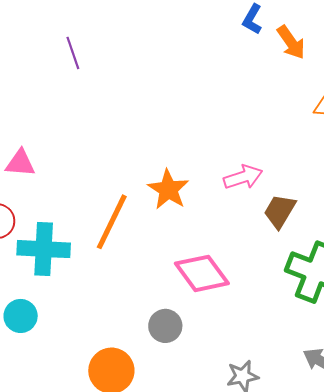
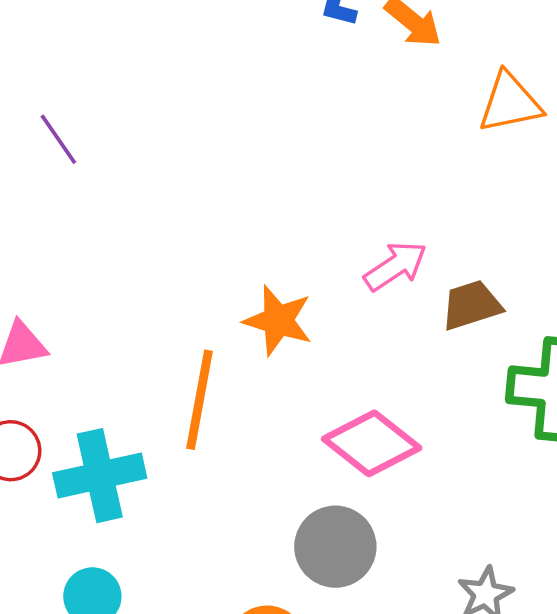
brown trapezoid: (280, 211) -> (471, 305), turned 57
gray circle: (165, 326) -> (335, 547), size x1.4

